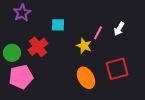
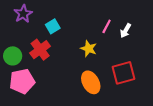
cyan square: (58, 25) -> (53, 26), moved, turned -32
pink line: (98, 33) -> (107, 26), moved

